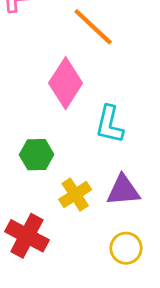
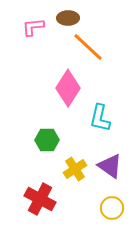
purple triangle: (123, 190) -> (110, 166), turned 40

